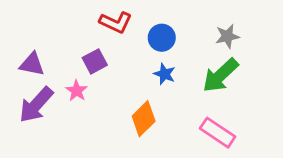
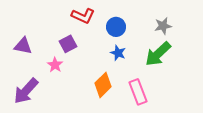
purple arrow: (36, 105) -> (26, 91), moved
pink rectangle: (218, 133) -> (138, 92), moved, turned 35

